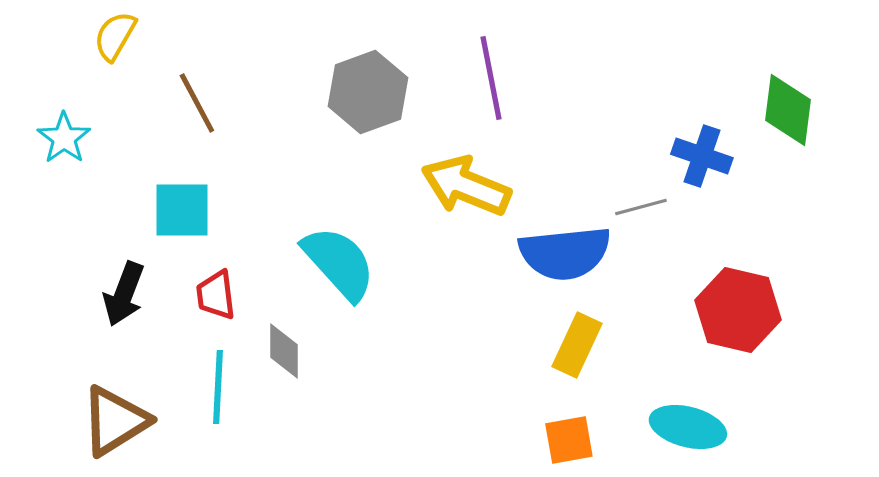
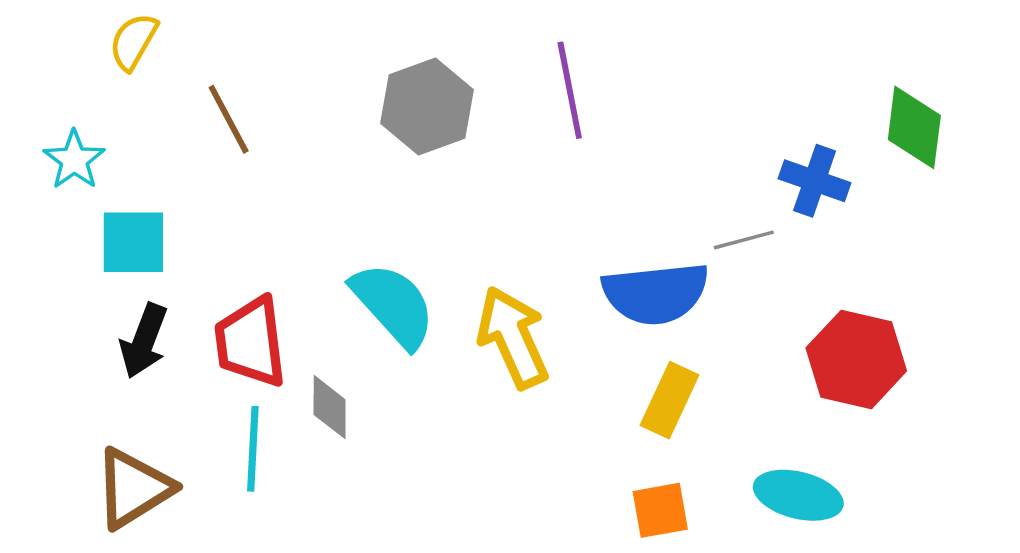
yellow arrow: (466, 186) -> (513, 337), moved, turned 44
cyan square: (182, 210) -> (133, 242), moved
red trapezoid: (216, 295) -> (251, 342), size x1.6

